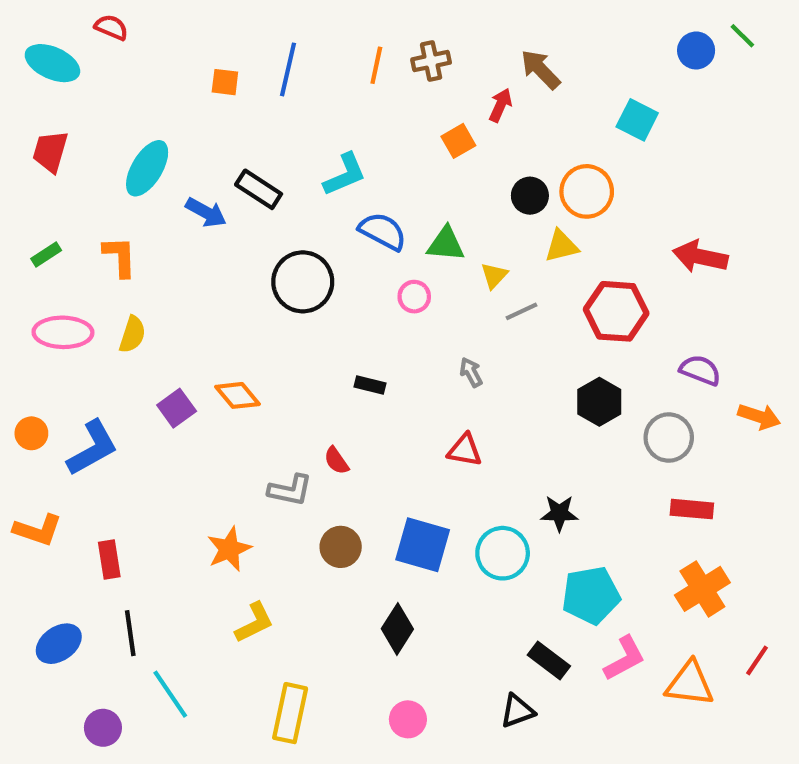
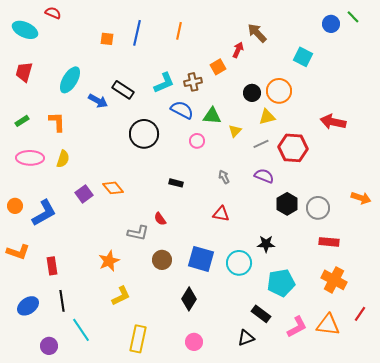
brown cross: (431, 61) -> (193, 82), moved
gray line: (521, 311) -> (261, 144), moved
purple semicircle: (700, 370) -> (264, 176), moved
black hexagon: (599, 402) -> (287, 204), moved
orange cross: (702, 589) -> (334, 280), turned -30
pink L-shape: (625, 658) -> (297, 327), moved

